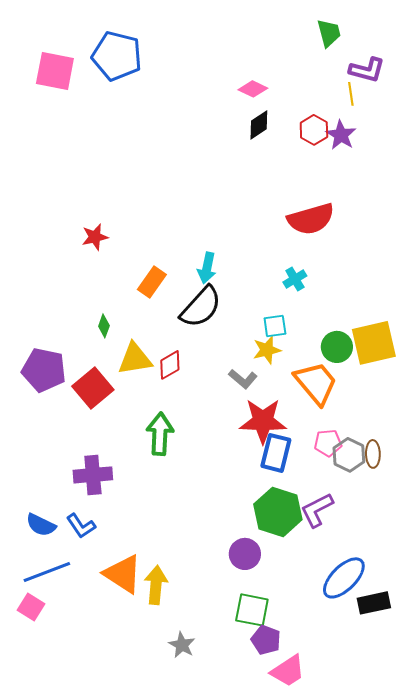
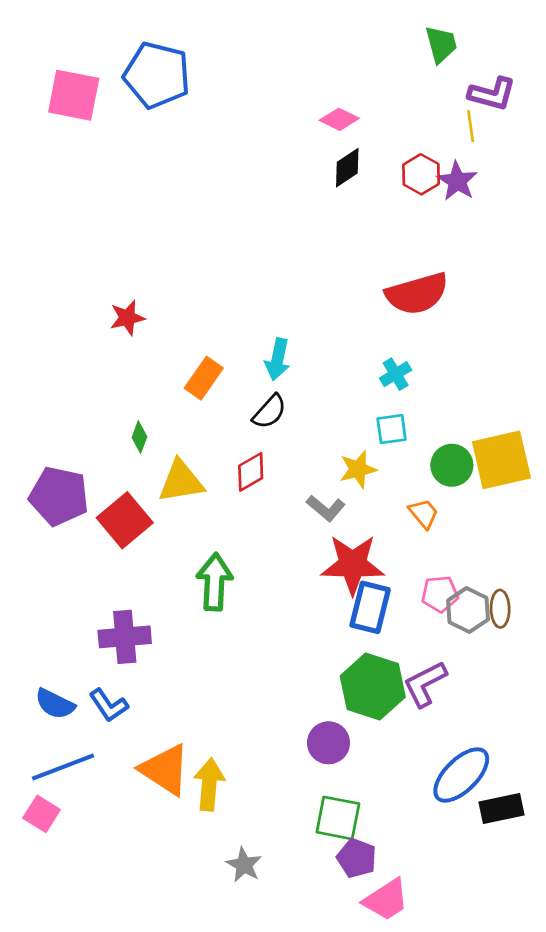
black semicircle: (201, 307) -> (270, 412), size x0.6
cyan square: (275, 326) -> (392, 429), moved
red diamond: (170, 365) -> (251, 472), moved
orange trapezoid: (316, 383) -> (424, 514), size x0.5

